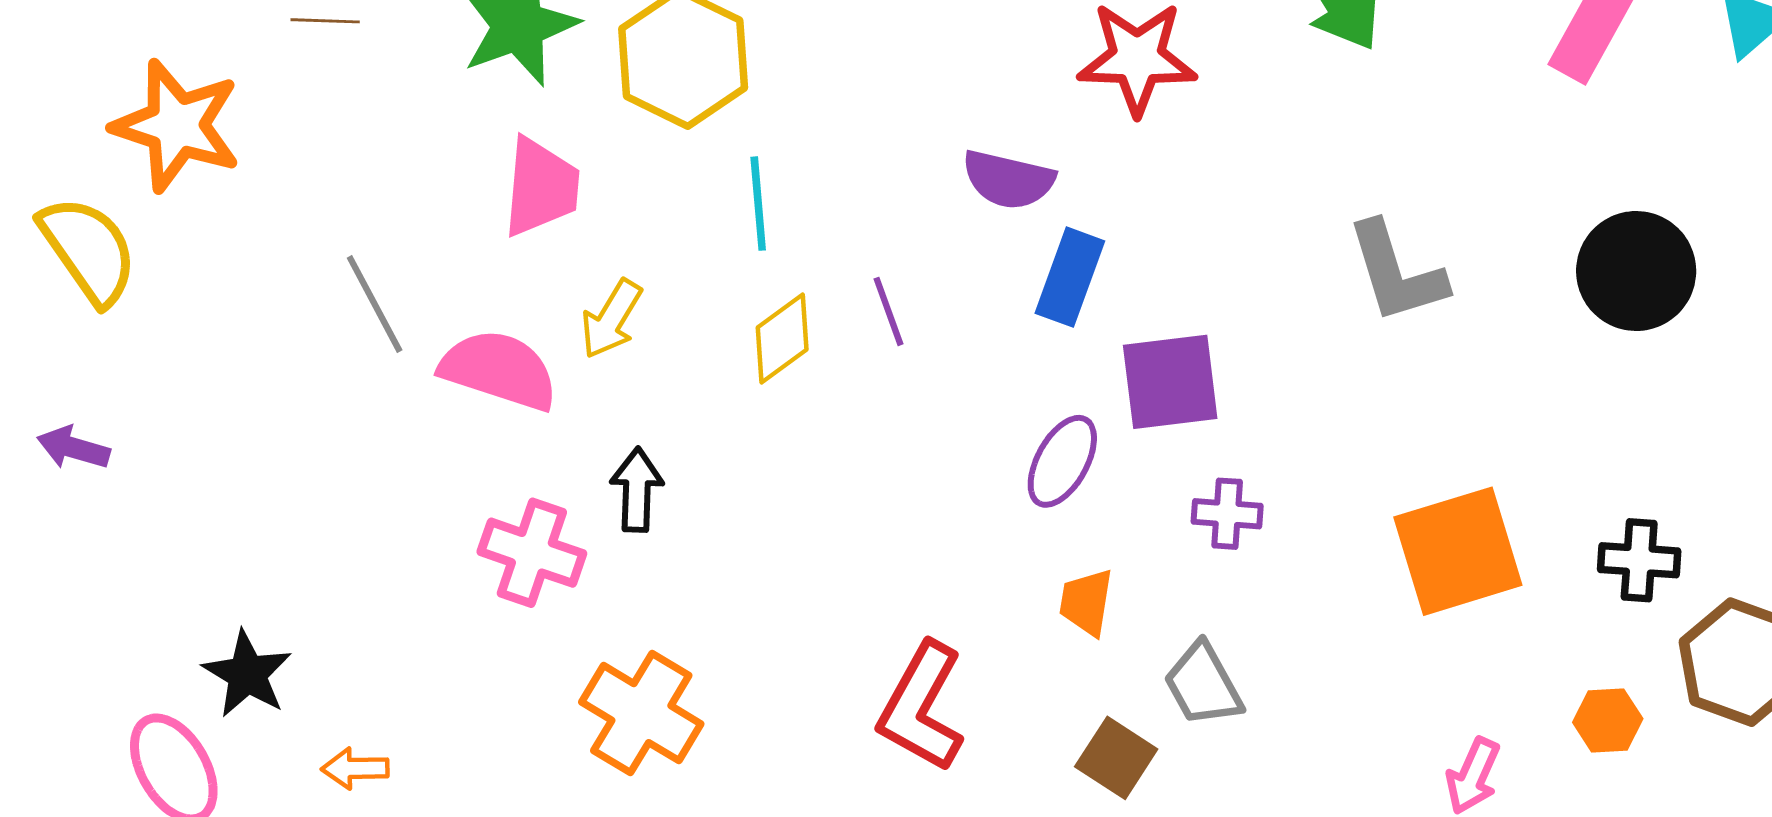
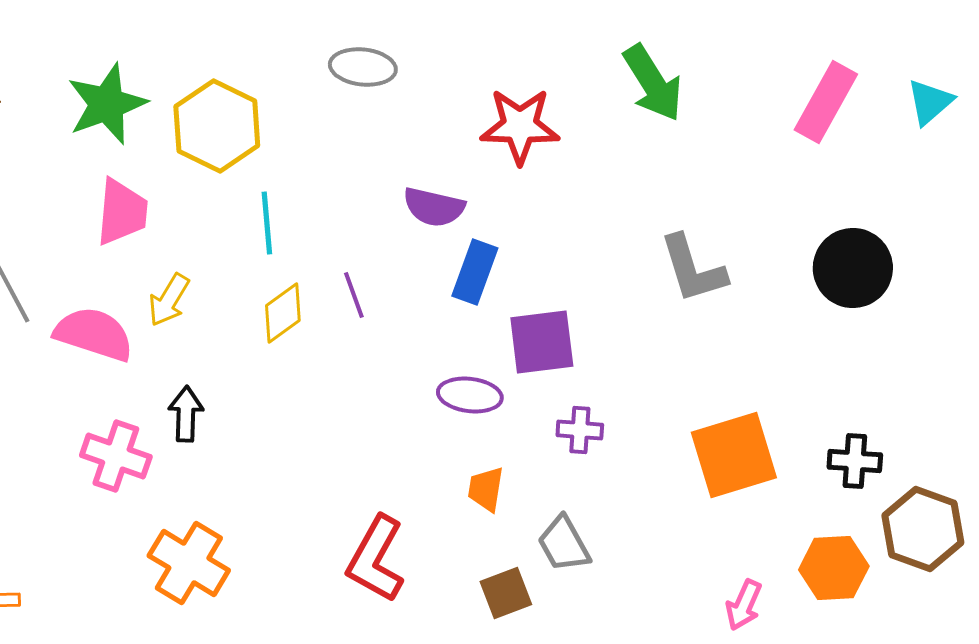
purple ellipse: (1062, 461) -> (470, 395), turned 68
orange hexagon: (1608, 721) -> (834, 568), size x1.5
brown square: (1116, 758) -> (506, 593), turned 36

